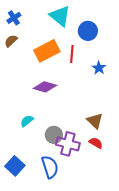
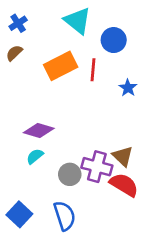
purple diamond: (45, 87) -> (39, 130), moved
red semicircle: (96, 143) -> (124, 185), size x1.6
purple cross: (68, 144) -> (97, 167), moved

